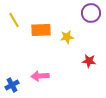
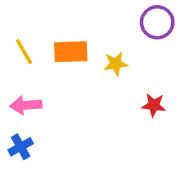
yellow line: (14, 20) -> (24, 52), moved
pink arrow: (40, 76) -> (26, 105), moved

